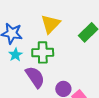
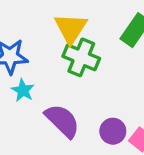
green cross: (43, 52) -> (81, 57), moved, turned 35

